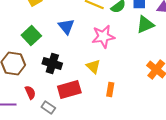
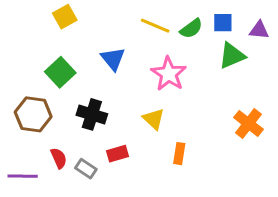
pink star: (103, 36) -> (169, 74), turned -30
red rectangle: (69, 90) -> (117, 154), size x0.6
gray rectangle: (48, 108) -> (86, 169), moved

